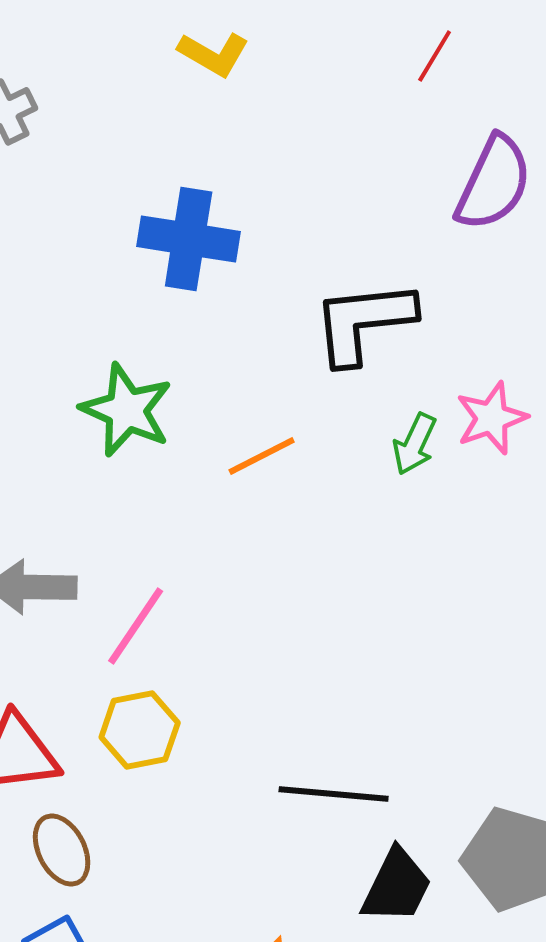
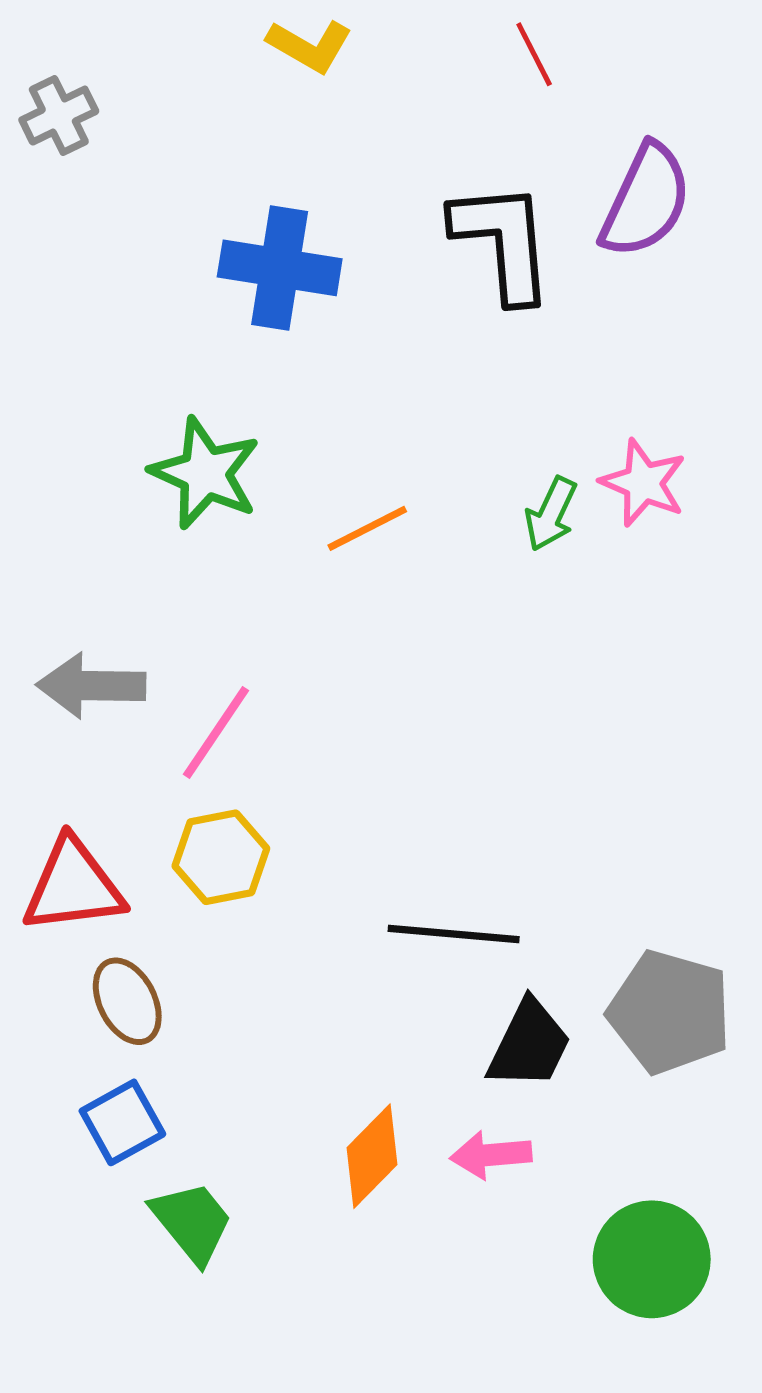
red line: (435, 56) -> (534, 54), moved, turned -58
black L-shape: (364, 322) -> (503, 242), moved, turned 91
pink star: (492, 418) -> (643, 483), turned -30

